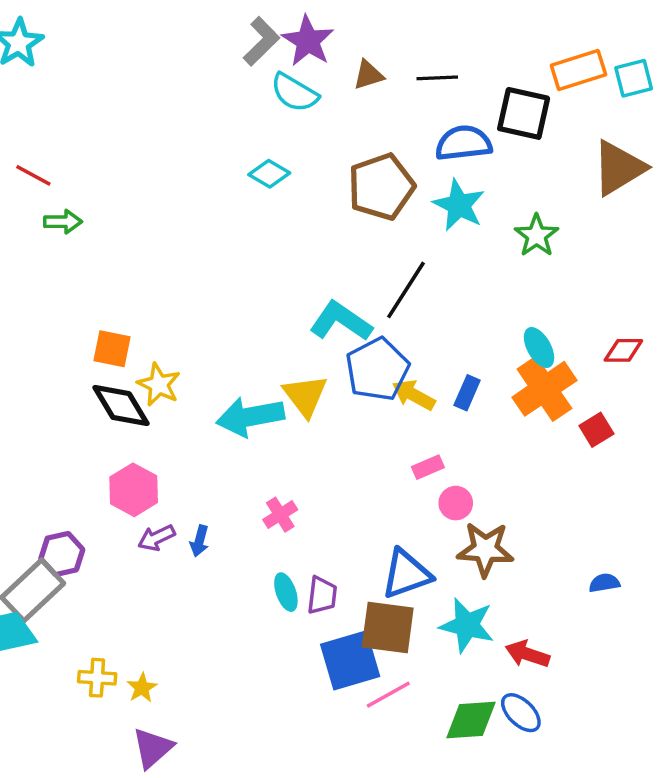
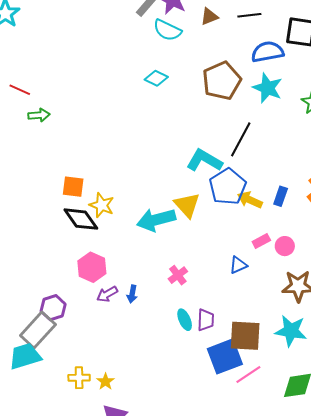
pink circle: (456, 503) -> (285, 246), moved
blue triangle: (406, 574) -> (238, 265), moved, size x0.6

